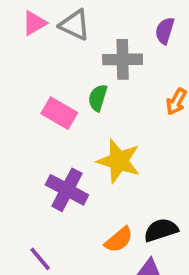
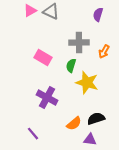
gray cross: (123, 59) -> (79, 43), moved
green semicircle: (98, 98) -> (71, 66), moved
yellow star: (119, 161) -> (87, 83), moved

